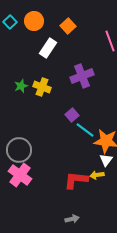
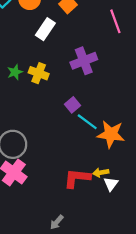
white triangle: (106, 160) -> (111, 184), moved
gray arrow: (72, 219) -> (57, 222), moved, turned 144

